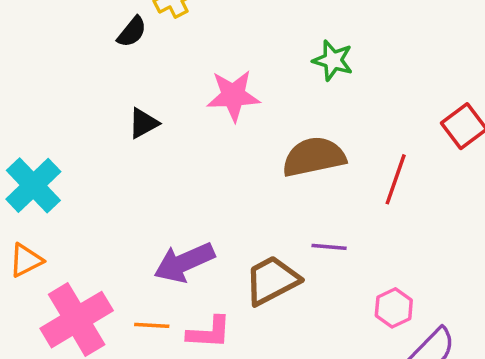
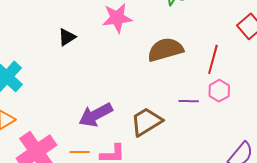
purple line: (329, 247) -> (189, 101), moved
pink hexagon: (394, 308) -> (219, 91), moved

